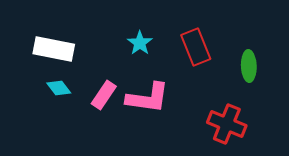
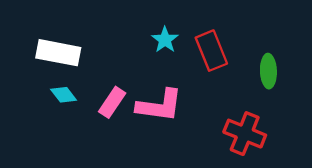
cyan star: (140, 43) -> (165, 40), moved

